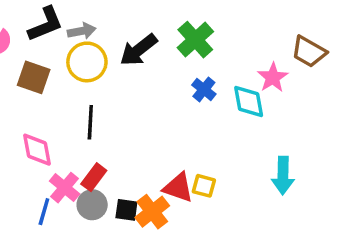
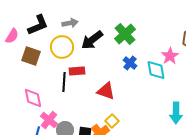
gray arrow: (82, 31) -> (70, 23), moved
red rectangle: (94, 177) -> (77, 71), moved, turned 49
yellow square: (204, 186) -> (112, 121), moved, turned 32
red triangle: (178, 188) -> (106, 91), moved

